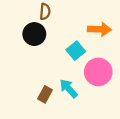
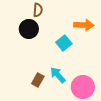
pink circle: (98, 72) -> (83, 87), moved

